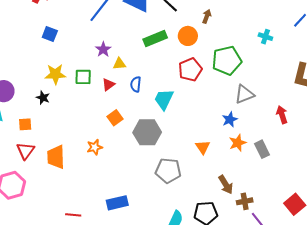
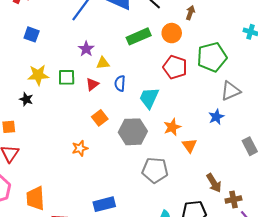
red pentagon: (190, 70) -> (175, 67), turned -30
orange star: (238, 143) -> (172, 127), moved
orange trapezoid: (56, 157) -> (35, 198), moved

